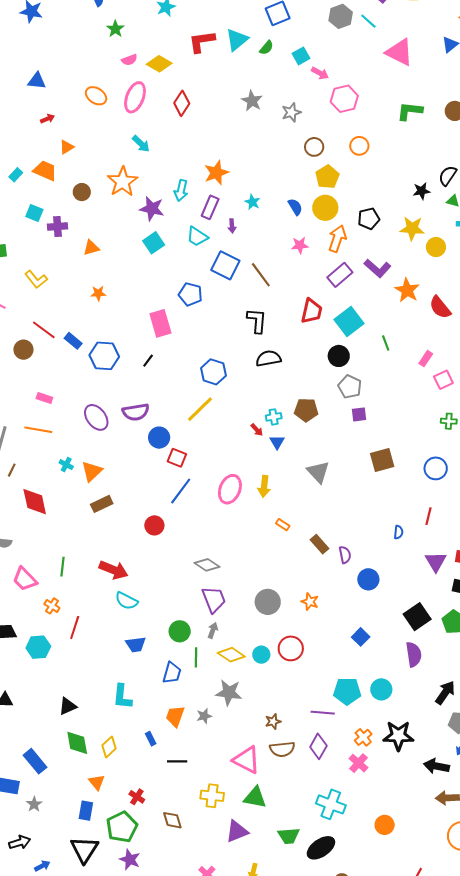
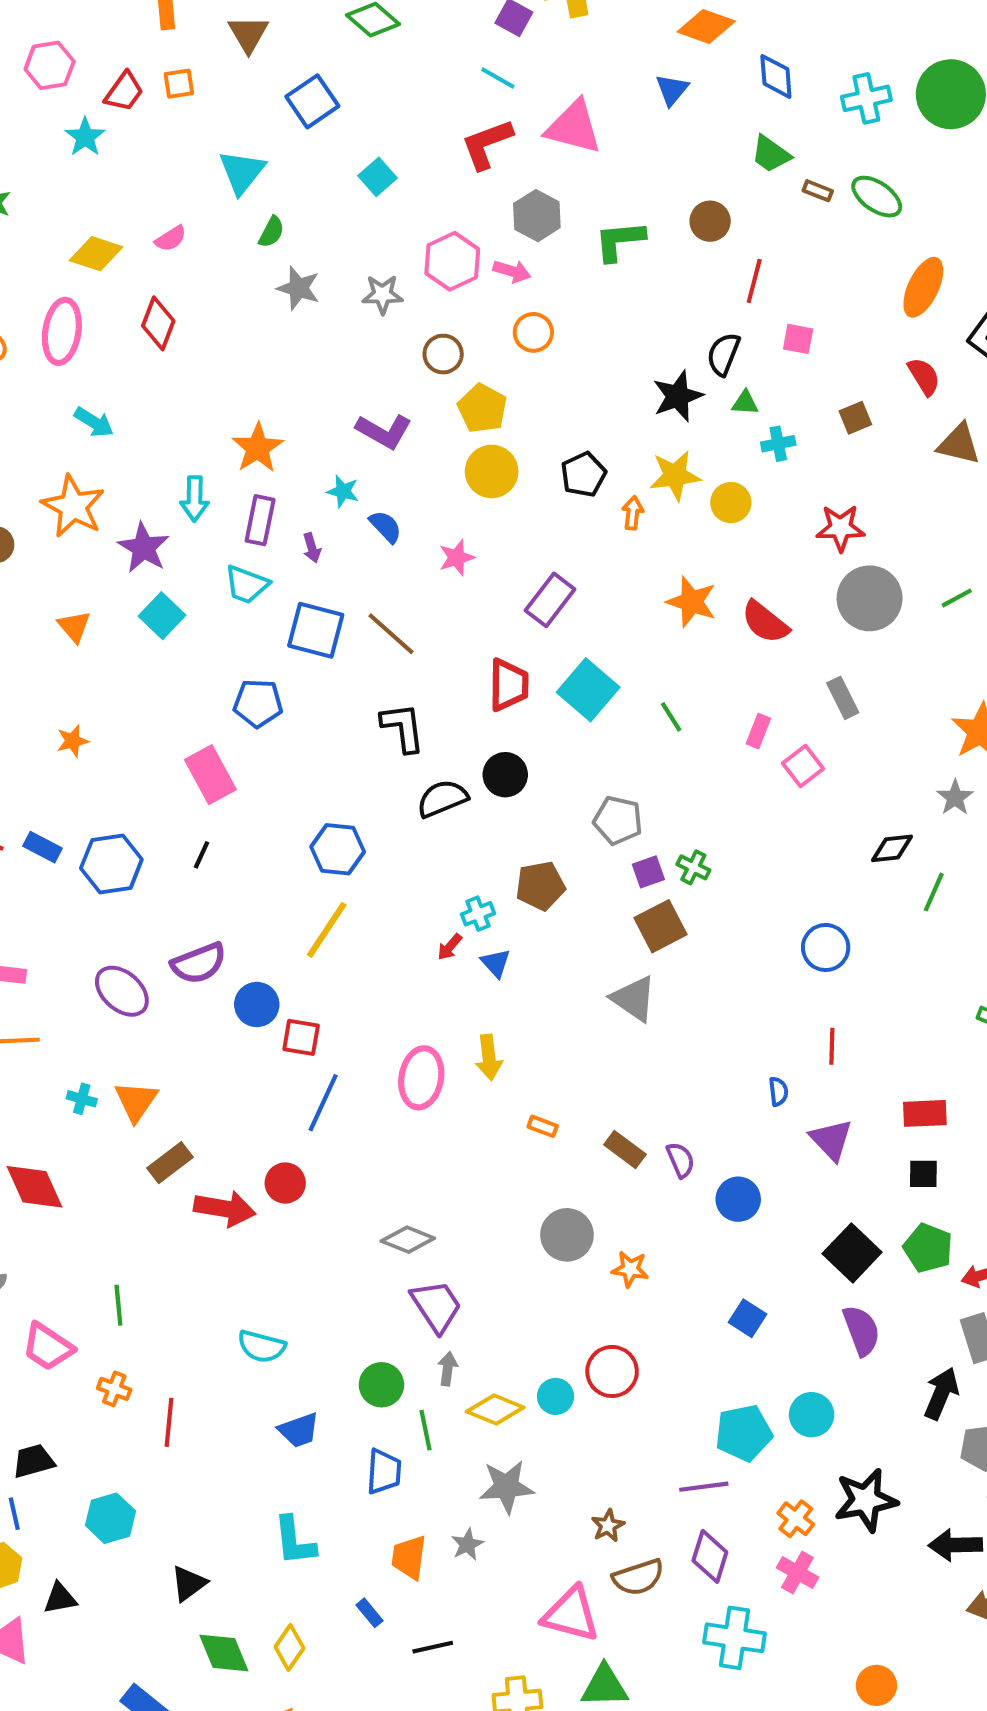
gray hexagon: (341, 16) -> (537, 216), moved
red L-shape: (202, 41) -> (487, 144), moved
green semicircle: (266, 48) -> (271, 232), moved
pink semicircle: (129, 60) -> (171, 239), moved
pink arrow: (320, 73) -> (512, 271), moved
pink hexagon: (344, 99) -> (452, 261), moved
gray star: (291, 112) -> (382, 294), turned 30
black star: (422, 191) -> (678, 396), size x1.4
blue semicircle: (295, 207) -> (386, 527), moved
purple star: (152, 209) -> (144, 548), turned 30
orange arrow: (337, 239) -> (633, 513), moved, size x0.6
orange triangle: (91, 248) -> (74, 627), moved, turned -42
purple L-shape: (377, 268) -> (384, 431), moved
black circle: (339, 356) -> (505, 775), moved
green cross: (449, 421) -> (693, 867), moved, turned 35
red arrow: (257, 430) -> (450, 947), turned 96
brown square: (382, 460) -> (661, 926), moved
gray triangle: (318, 472) -> (634, 999), moved
purple triangle: (436, 562) -> (831, 1140), moved
red arrow: (113, 570) -> (225, 1209), moved
gray circle: (268, 602) -> (567, 1235), moved
cyan hexagon: (38, 647) -> (110, 1518), moved
cyan cross: (331, 804) -> (734, 1638), moved

